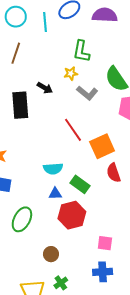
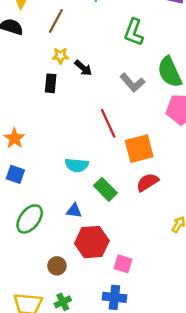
yellow star: (71, 73) -> (60, 56), moved
black rectangle: (20, 105) -> (51, 83), size x0.6
red semicircle: (114, 173) -> (147, 182), turned 66
blue triangle: (55, 194) -> (74, 211), moved
red hexagon: (72, 215) -> (92, 242), moved

